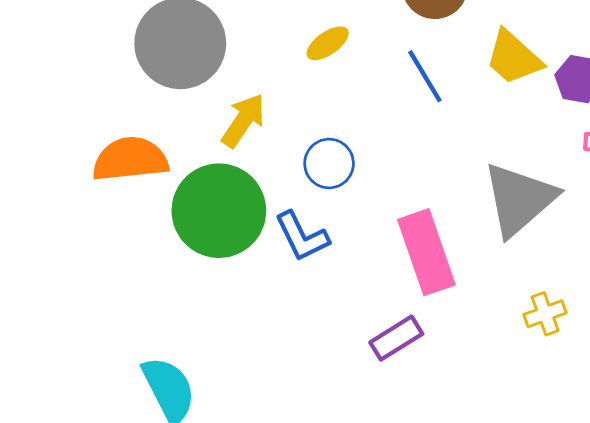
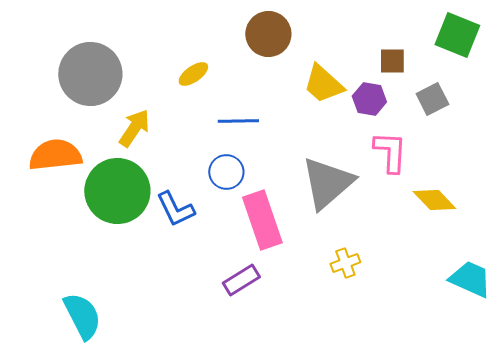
blue line: (425, 76) -> (238, 121), moved, turned -60
blue circle: (329, 163) -> (226, 172), moved

